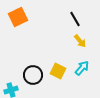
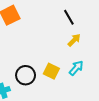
yellow arrow: (80, 41) -> (74, 40), turned -96

